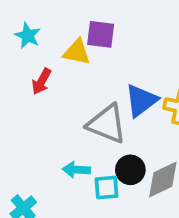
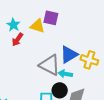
cyan star: (28, 36) -> (13, 25), moved
cyan arrow: (76, 170) -> (65, 74), moved

